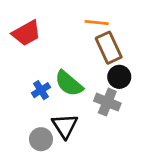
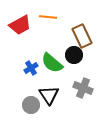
orange line: (97, 22) -> (48, 17), moved
black circle: (119, 77) -> (74, 55), moved
gray cross: (107, 102) -> (83, 88), moved

